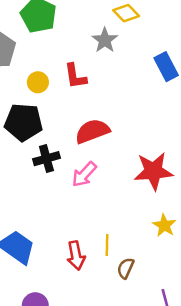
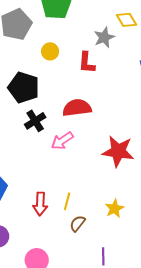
red L-shape: (75, 76) -> (87, 63), moved
yellow circle: (38, 82) -> (50, 51), moved
black cross: (46, 159) -> (35, 121), turned -30
yellow star: (164, 225) -> (115, 209), moved

